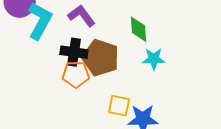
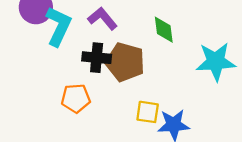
cyan star: (154, 59) -> (216, 62), moved, size x1.6
orange pentagon: (76, 74) -> (76, 98), moved

